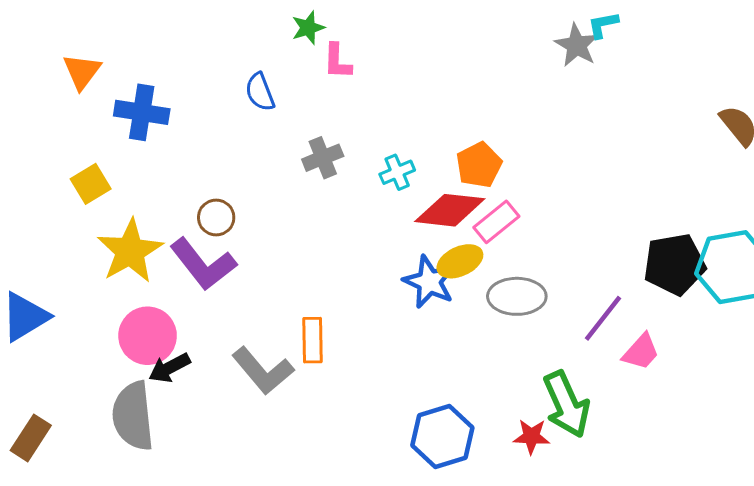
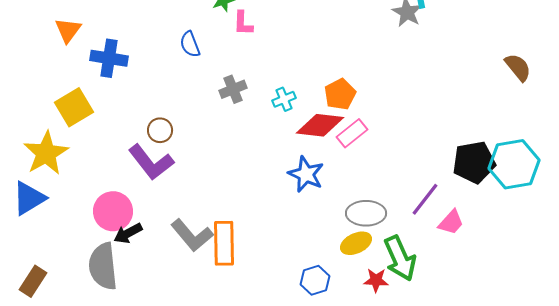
yellow square: (91, 184) -> (74, 107), size x1.4
yellow star: (130, 251) -> (46, 153), moved
yellow ellipse: (460, 261) -> (356, 243), moved
gray ellipse: (517, 296) -> (366, 213), moved
orange rectangle: (312, 340) -> (224, 243), moved, size x1.4
blue hexagon: (442, 436) -> (315, 280), size x0.7

